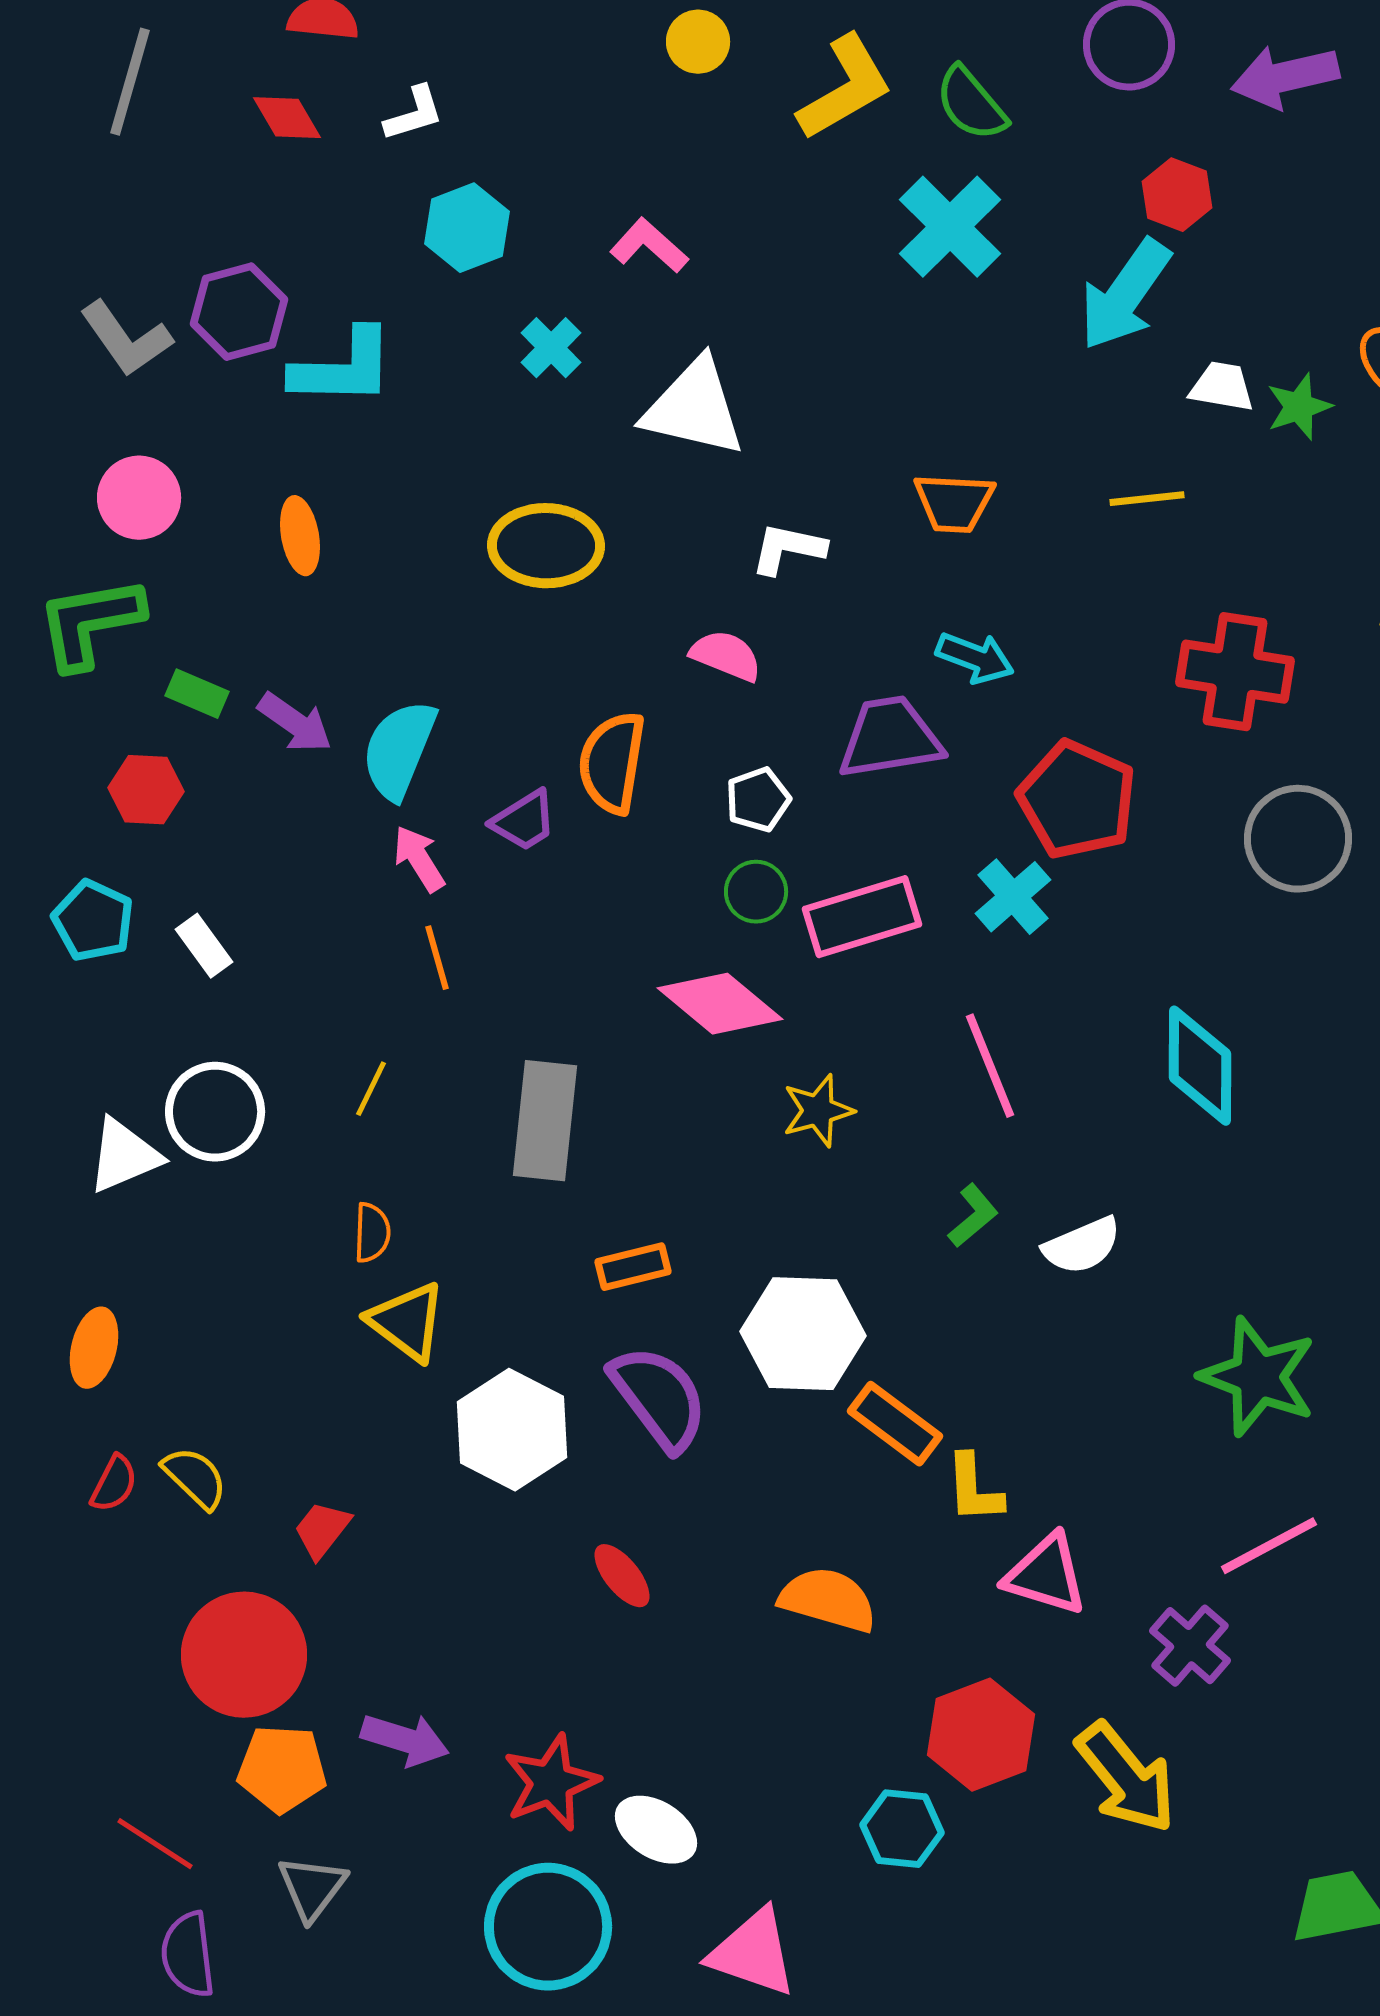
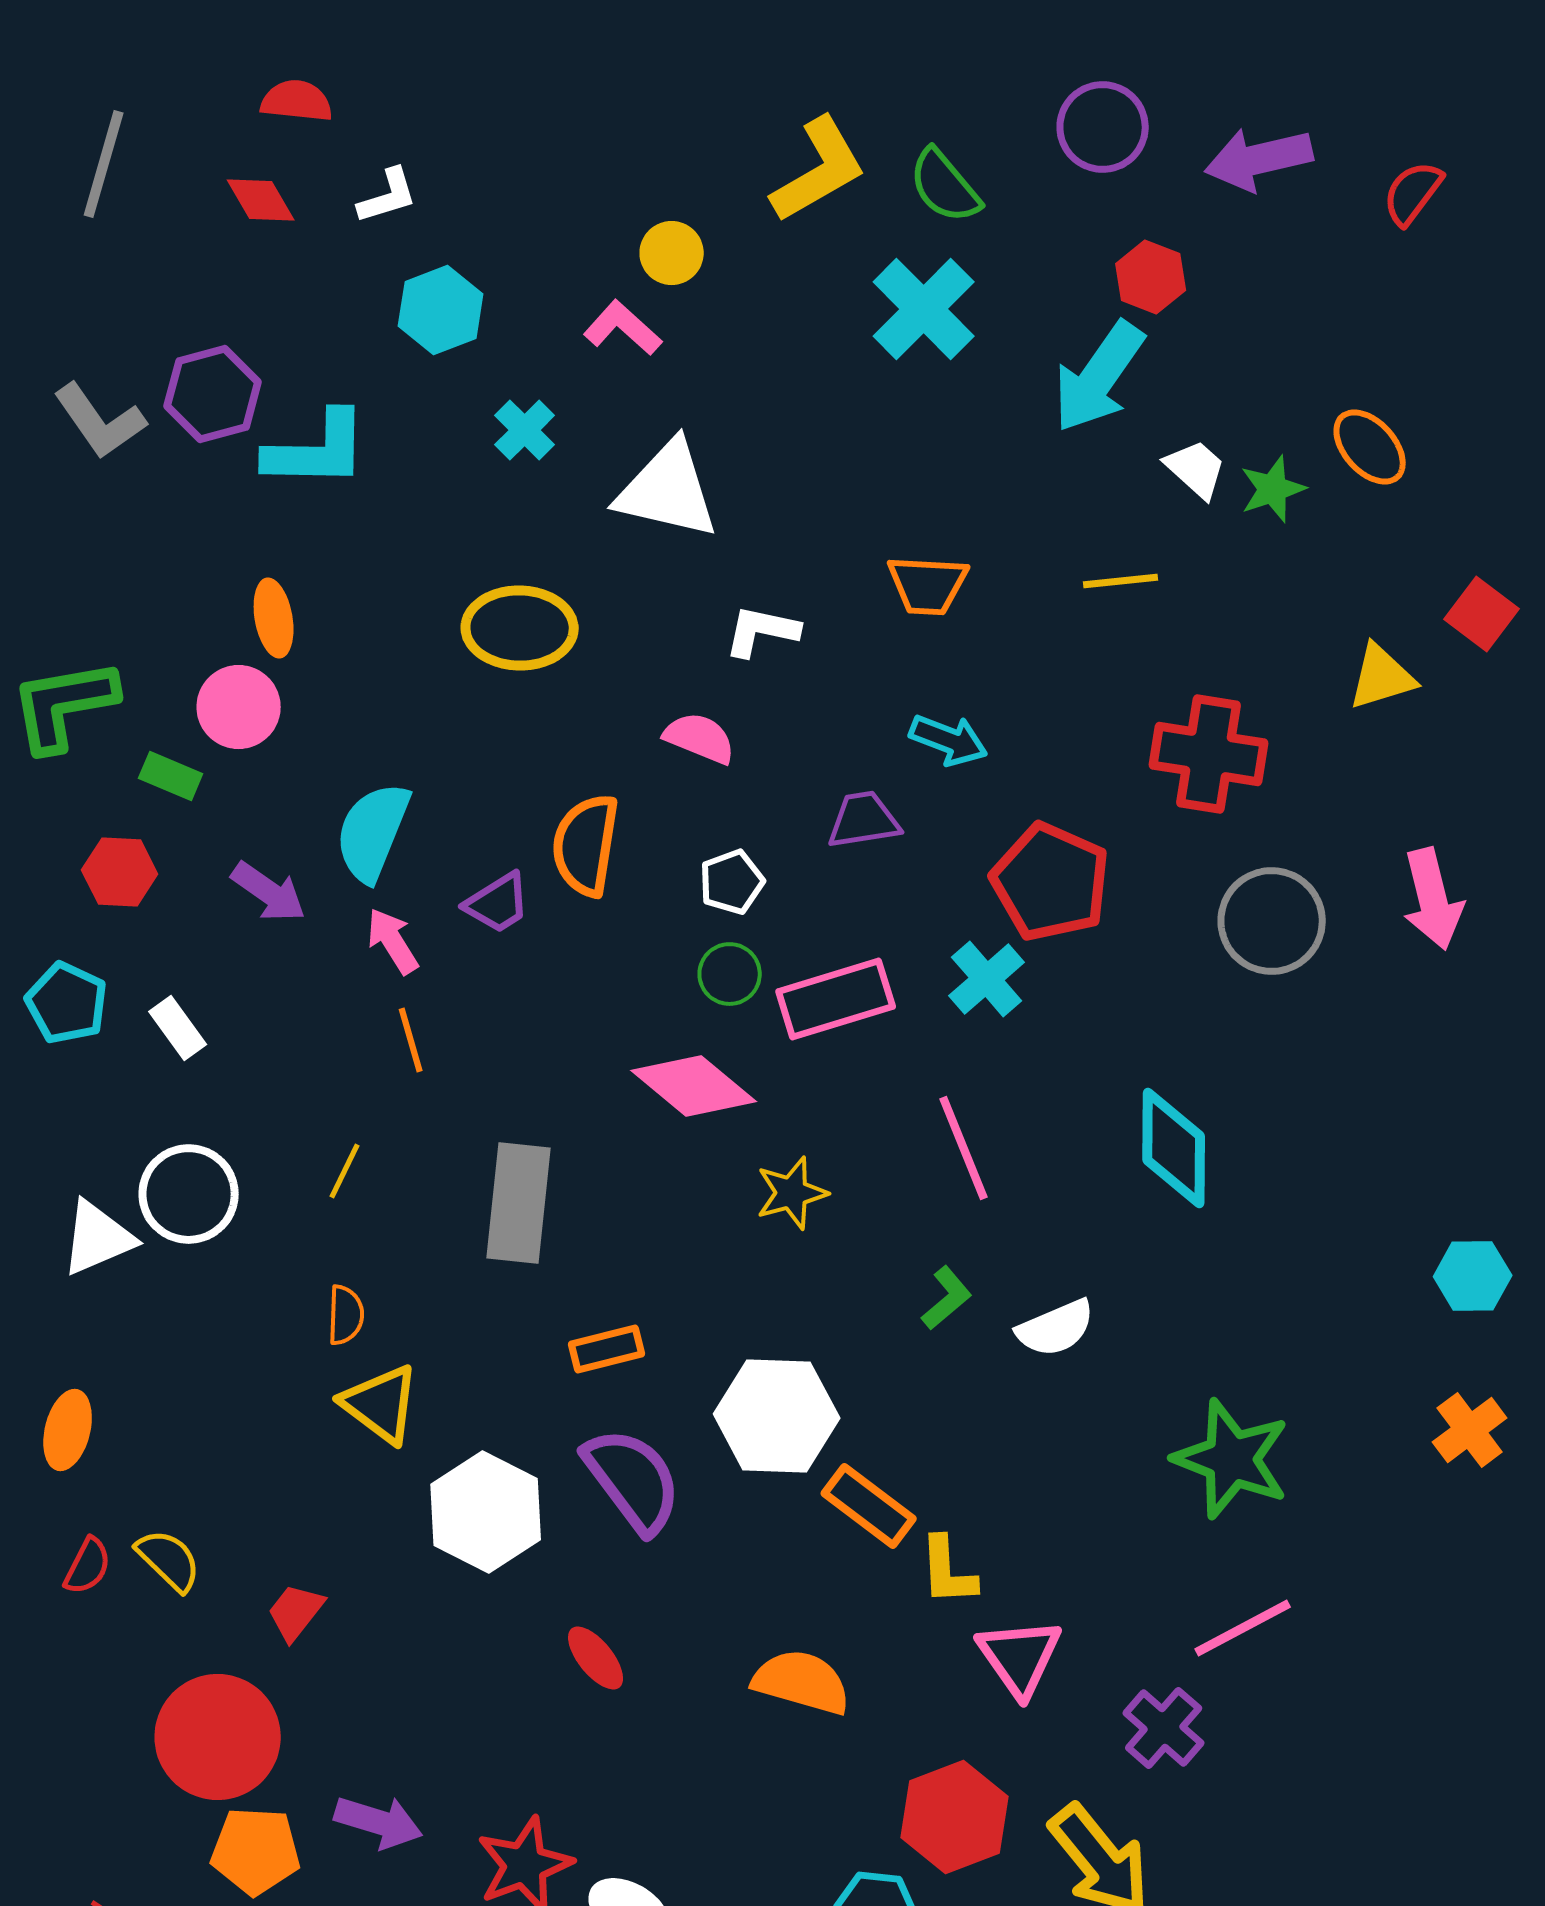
yellow circle: (698, 42) -> (672, 253), moved
white trapezoid: (1222, 387) -> (1196, 469), turned 32
pink circle: (139, 498) -> (239, 707), moved
purple arrow: (295, 723) -> (269, 892), moved
purple trapezoid: (890, 738) -> (864, 820), size x0.7
pink triangle: (1046, 1575) -> (1020, 1657), turned 38

